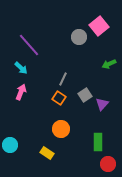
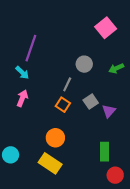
gray circle: (79, 37) -> (84, 64), moved
purple line: (29, 45) -> (31, 48), turned 60
orange circle: (61, 129) -> (55, 138), moved
yellow rectangle: (47, 153) -> (50, 163), size x1.5

